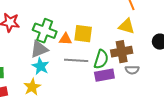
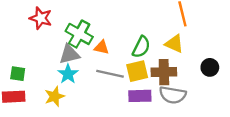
yellow square: (83, 34) -> (137, 71), moved, turned -30
green semicircle: (101, 59) -> (141, 47), moved
gray semicircle: (132, 70) -> (173, 95), size x1.6

